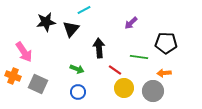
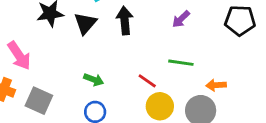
purple arrow: (131, 23) -> (181, 19), moved
black pentagon: (166, 43) -> (240, 20), moved
black arrow: (99, 48) -> (125, 20), moved

